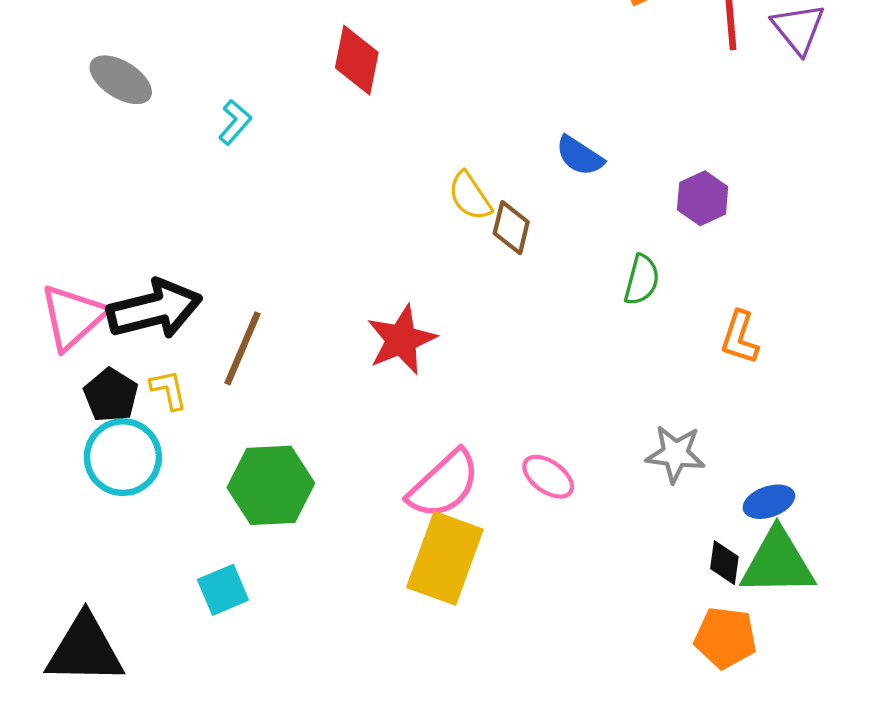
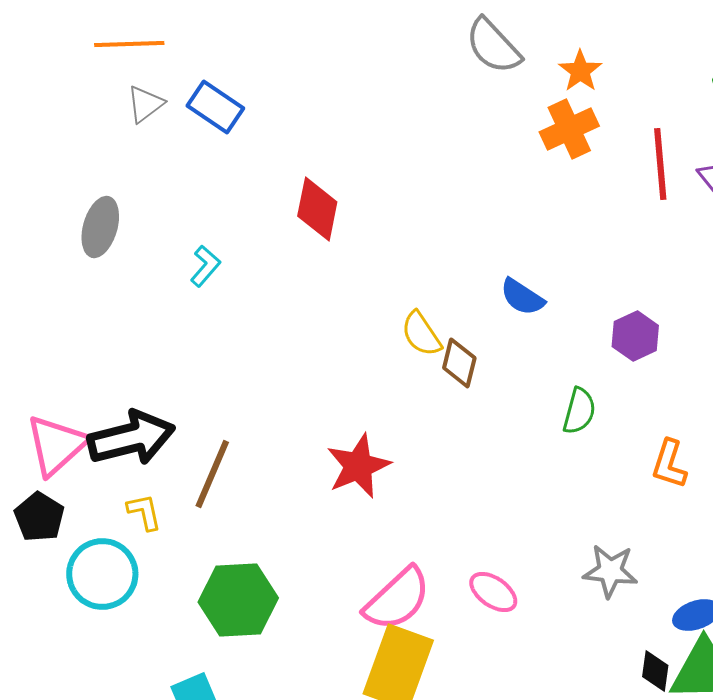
gray ellipse: (121, 80) -> (100, 227), turned 74
black pentagon: (111, 395) -> (39, 517), moved

